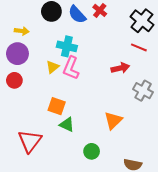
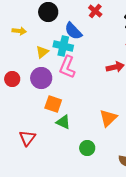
blue semicircle: (77, 15) -> (73, 31), moved
purple circle: (17, 54) -> (41, 78), moved
yellow triangle: (52, 67) -> (42, 52), moved
red triangle: (30, 141) -> (27, 138), size x0.7

